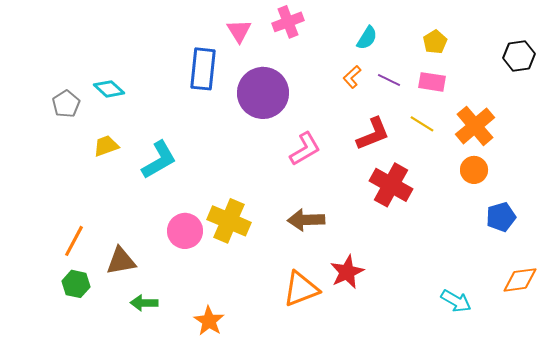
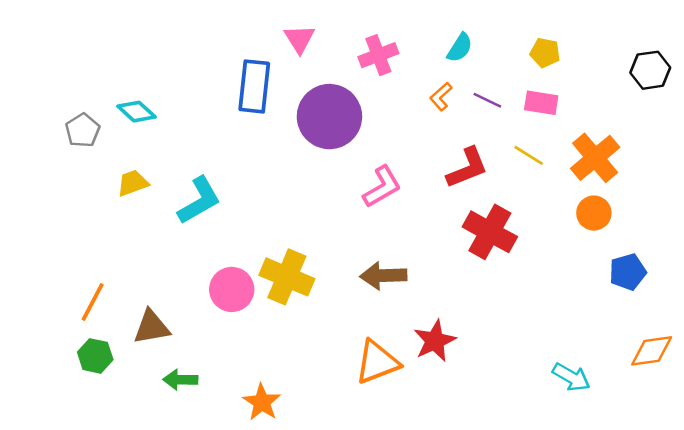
pink cross: (288, 22) -> (378, 55), moved
yellow pentagon: (435, 42) -> (545, 53), turned -30

